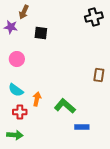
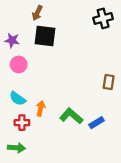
brown arrow: (24, 12) -> (37, 13), moved
purple star: (11, 27) -> (12, 40), moved
black square: (41, 33) -> (45, 36), size x1.5
blue rectangle: (82, 127) -> (97, 123), moved, turned -32

